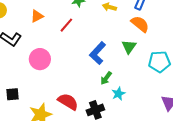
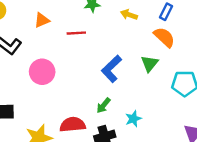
red line: (66, 25) -> (76, 33), turned 42
green arrow: (106, 78) -> (104, 105), moved
red semicircle: (68, 102) -> (73, 125), turned -40

